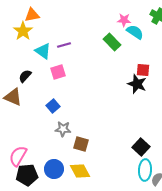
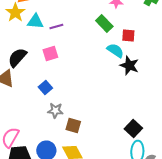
cyan semicircle: (135, 32) -> (115, 50), moved
cyan triangle: (43, 51) -> (35, 22), moved, turned -30
red square: (143, 70) -> (128, 36), moved
black semicircle: (25, 76) -> (17, 58), size x1.5

